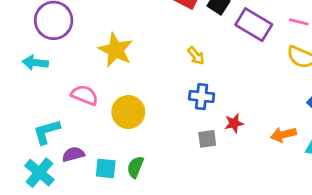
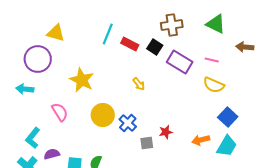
pink semicircle: (85, 95) -> (60, 112), turned 36
blue cross: (202, 97) -> (128, 123), moved, turned 36
yellow circle: (128, 112) -> (103, 115), moved
cyan L-shape: (47, 132) -> (33, 138), turned -35

